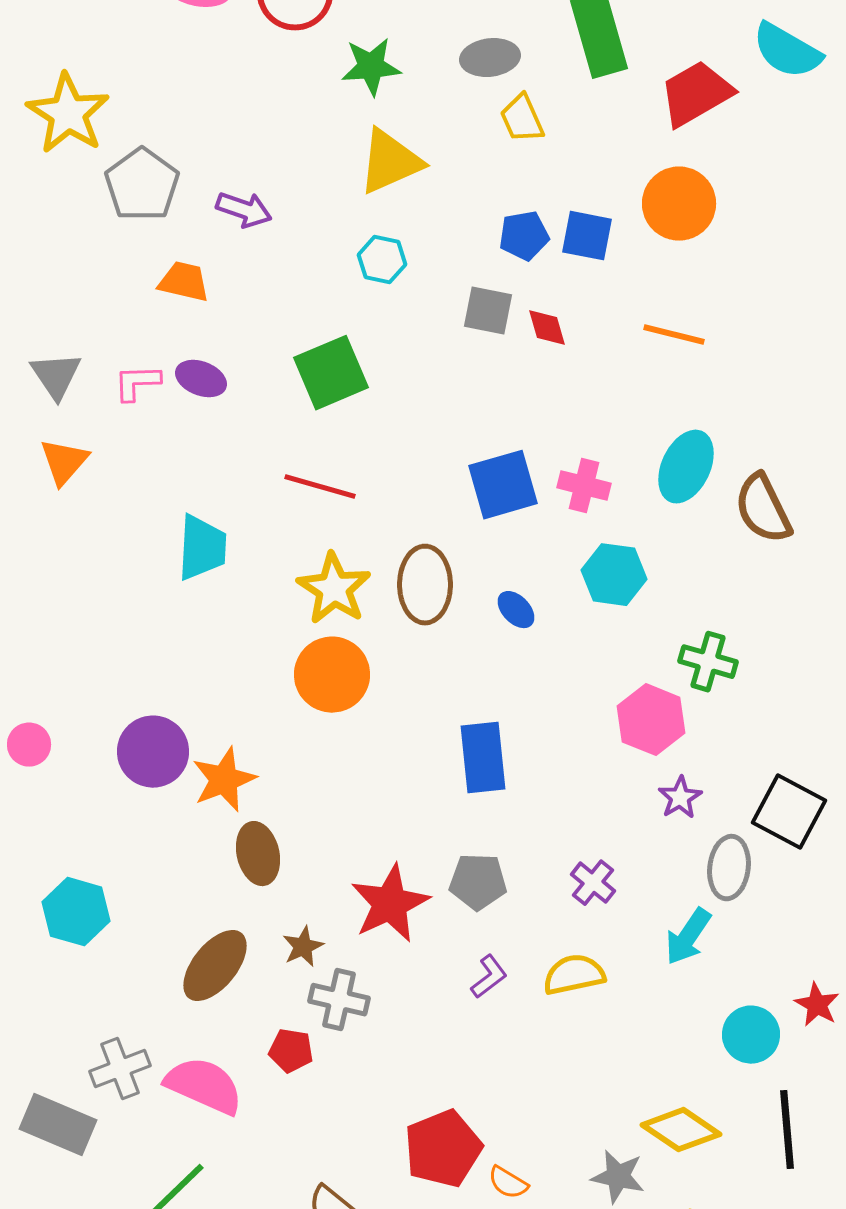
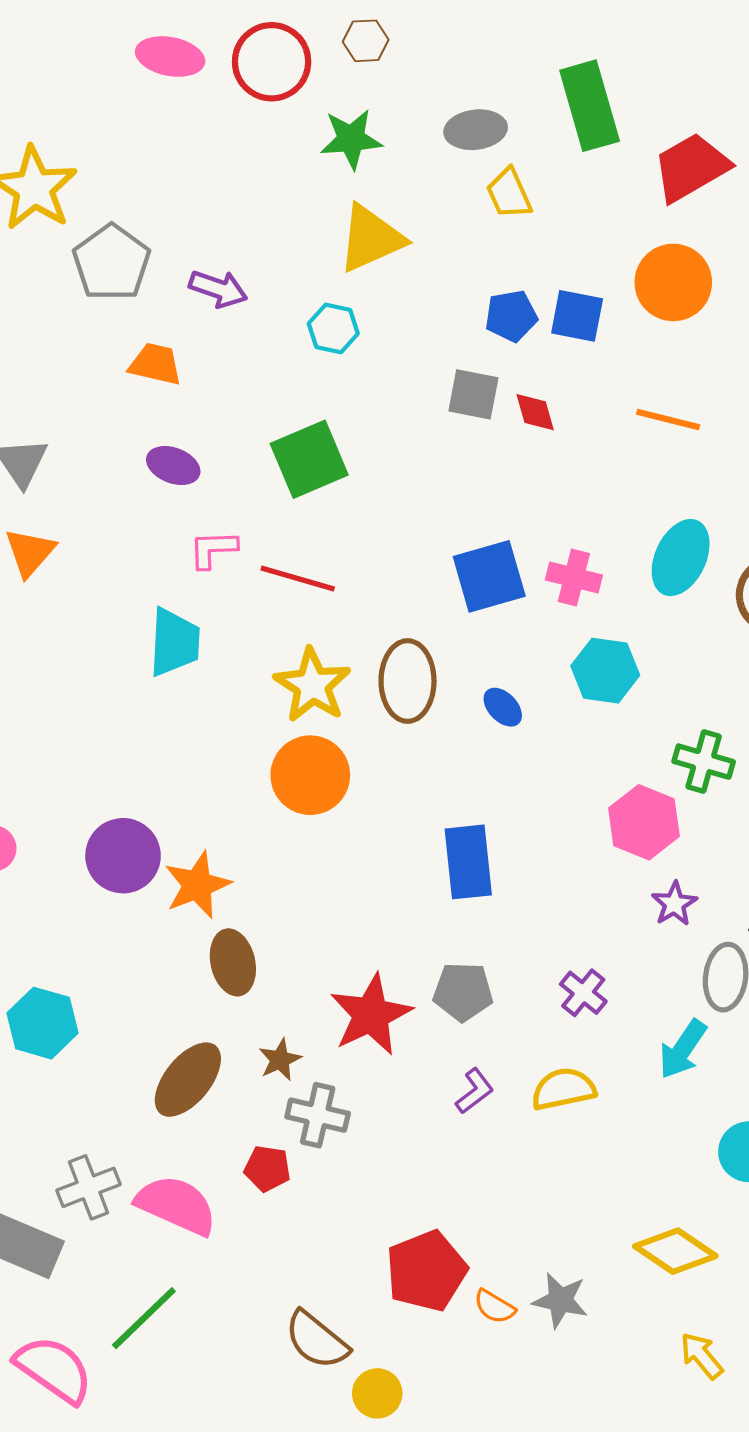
cyan hexagon: (382, 260) -> (333, 328), moved
pink L-shape: (137, 383) -> (213, 549), moved
gray star: (618, 1177) -> (560, 1300), moved

